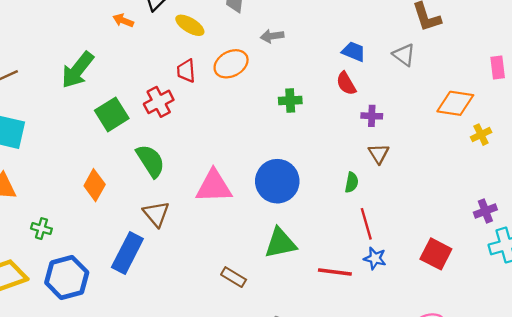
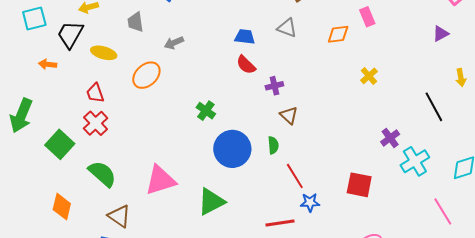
red trapezoid: (186, 71) -> (95, 93), moved
green cross: (290, 100) -> (206, 111), moved, turned -36
orange diamond: (455, 103) -> (338, 34), moved, size x0.7
blue circle: (277, 181) -> (232, 149), moved
green triangle: (280, 243) -> (211, 202), moved

